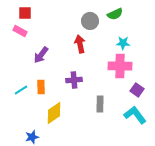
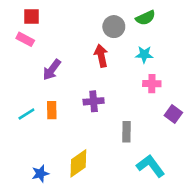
cyan star: (123, 43) -> (144, 54), moved
pink cross: (120, 66) -> (152, 84), size x0.6
yellow diamond: (54, 113) -> (78, 163), moved
cyan L-shape: (135, 115) -> (151, 166), moved

